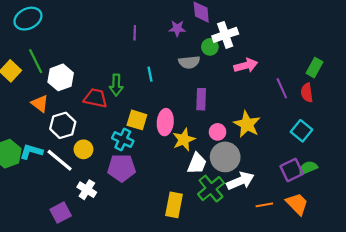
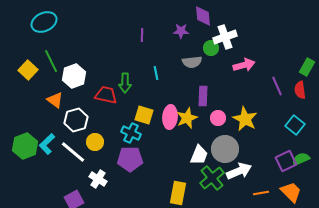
pink circle: (218, 132) -> (218, 118), moved
yellow star: (184, 140) -> (187, 118), moved
cyan L-shape: (31, 152) -> (47, 144), turned -60

